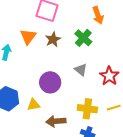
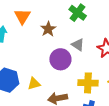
brown star: (53, 39) -> (48, 29), moved
purple circle: (50, 82) -> (60, 59), moved

